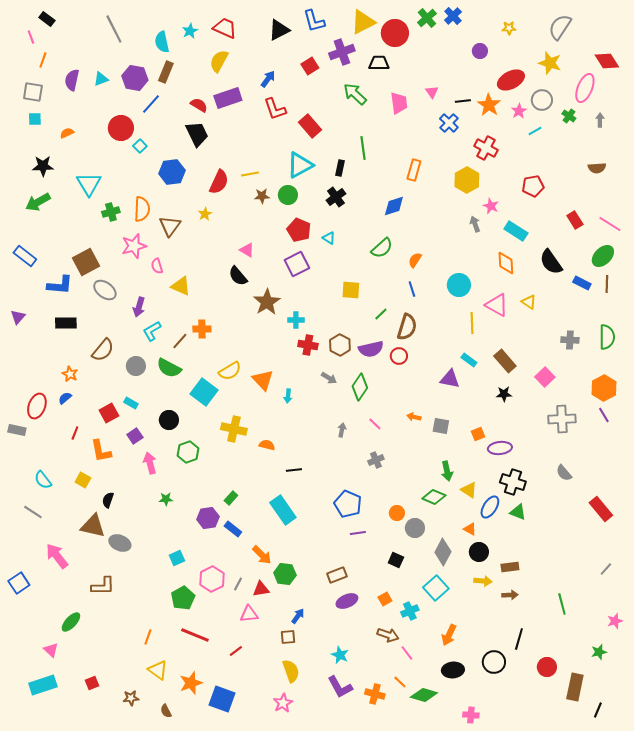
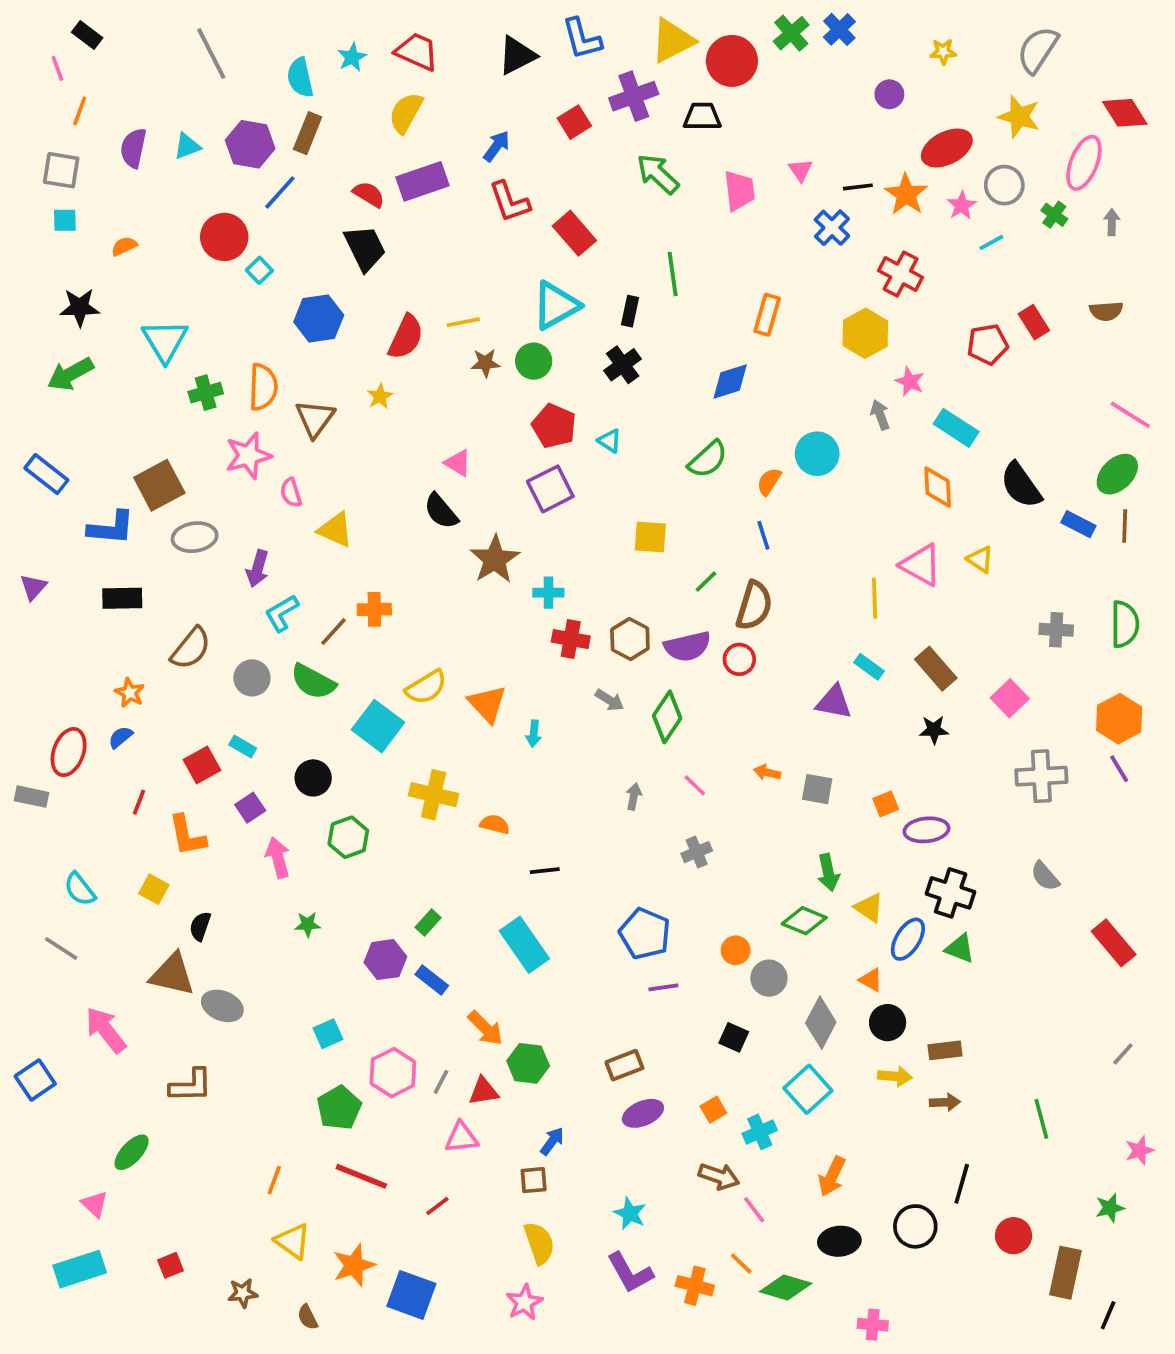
red rectangle: (575, 220) -> (1034, 322), moved
cyan circle: (459, 285) -> (817, 454), moved
gray ellipse: (105, 290) -> (195, 537), turned -45

